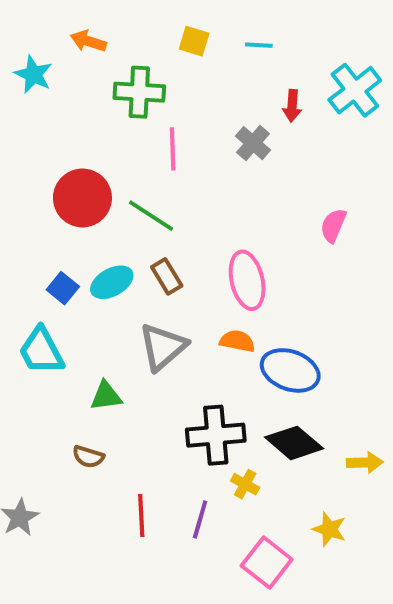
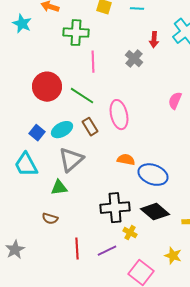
pink ellipse: (247, 280) -> (119, 115), moved
gray triangle: (163, 347) -> (71, 160), moved
purple line: (200, 519) -> (107, 251), turned 48

